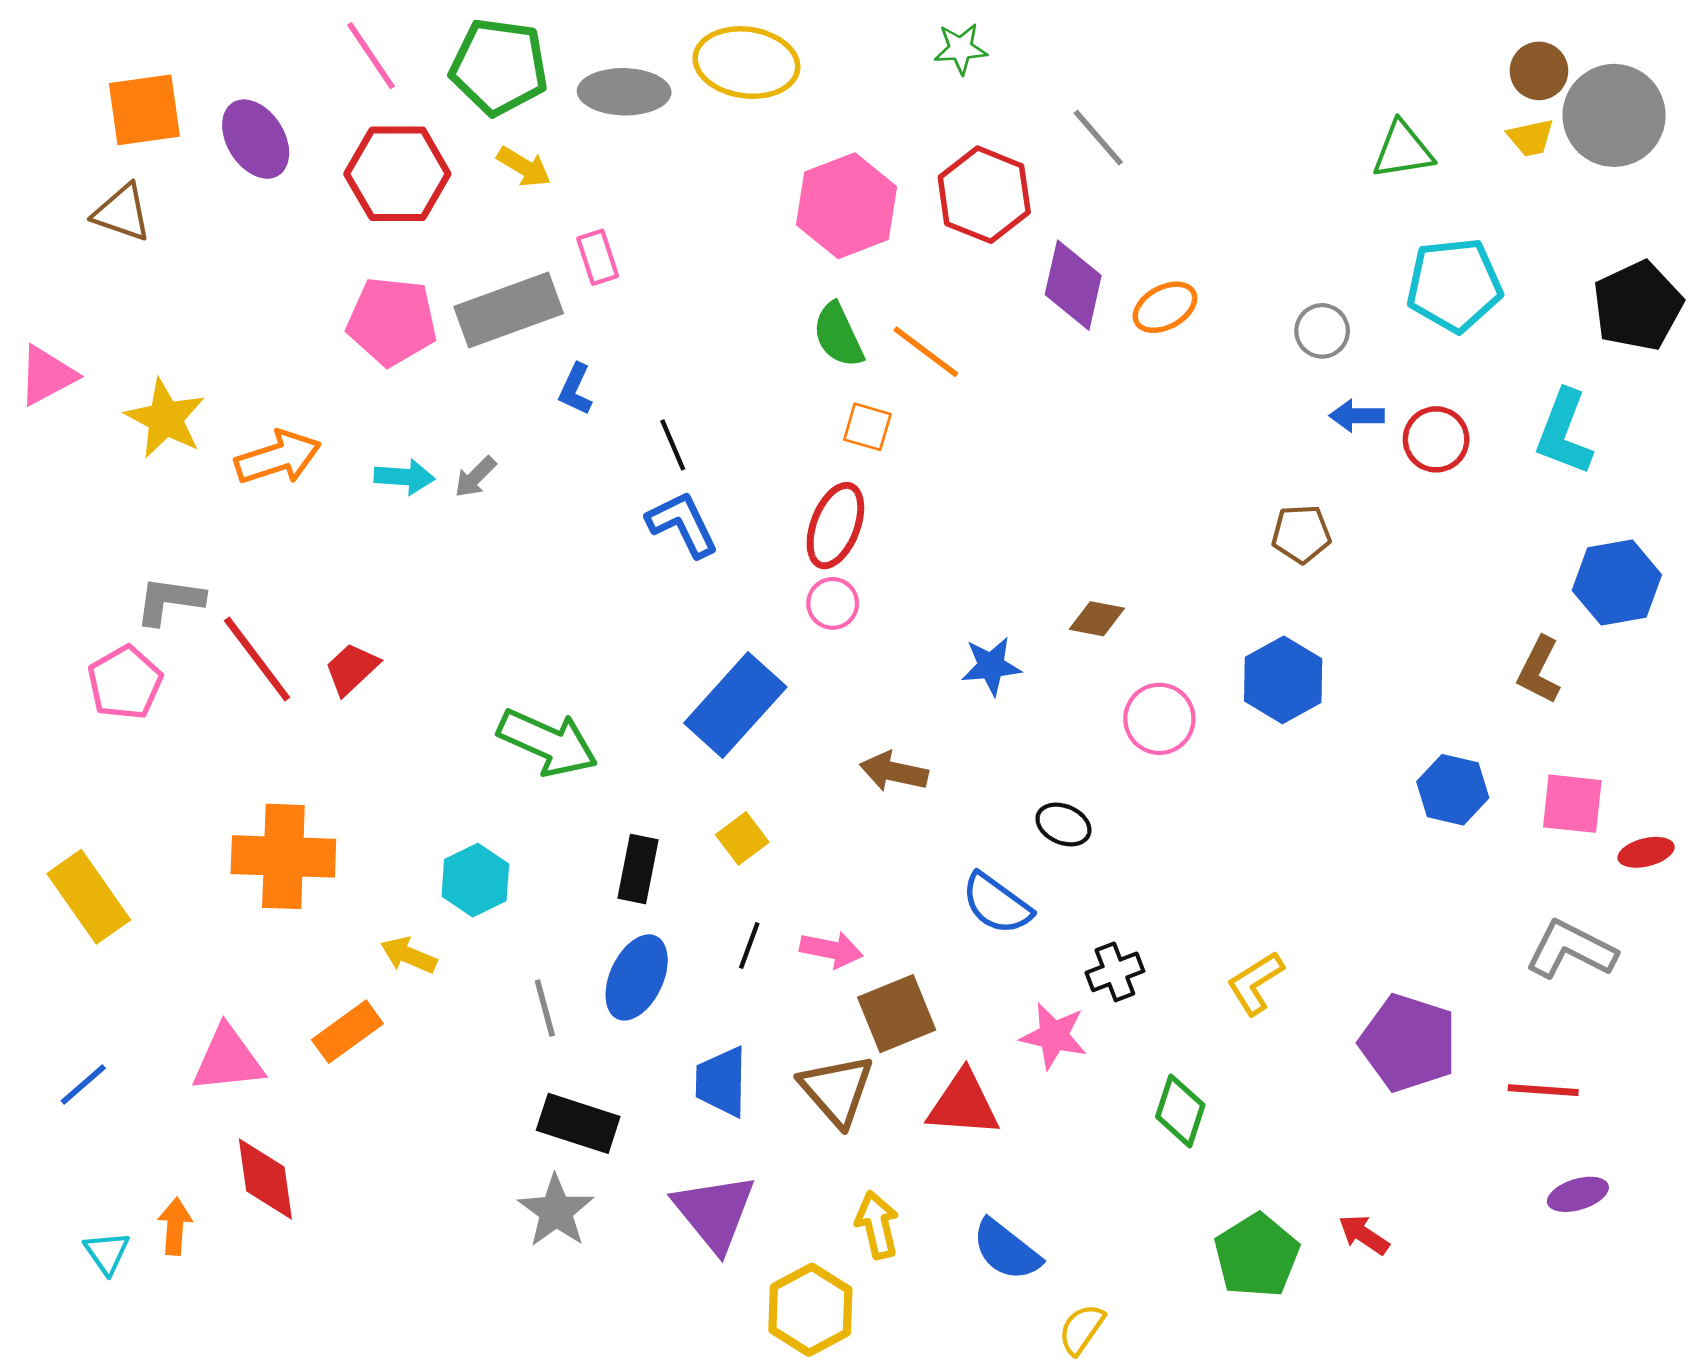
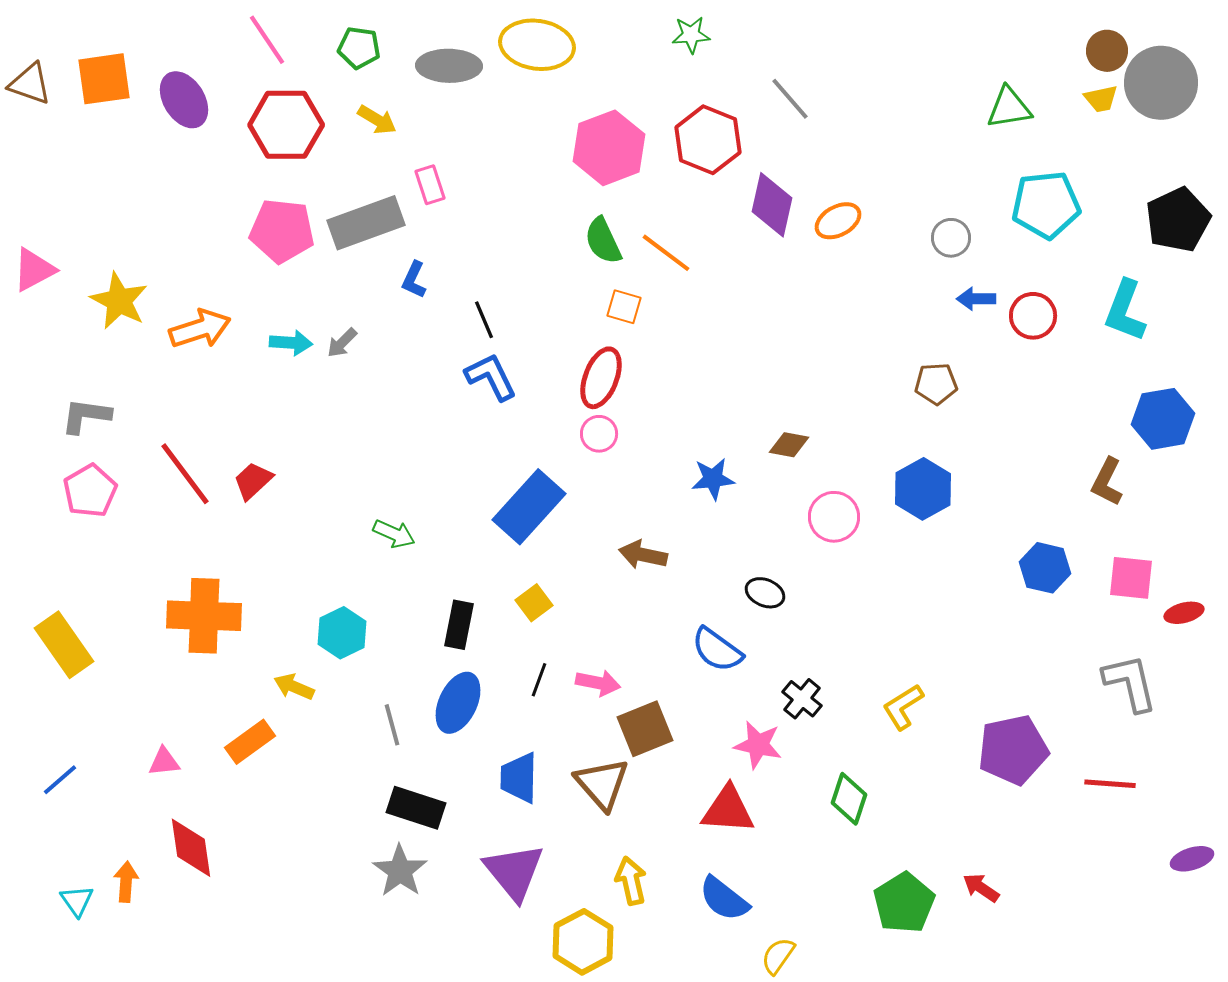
green pentagon: (499, 67) -> (359, 48), size x0.6
brown triangle: (122, 213) -> (30, 84), moved
gray L-shape: (169, 601) -> (86, 416), moved
green arrow: (548, 742) -> (394, 534), size x0.6
gray L-shape: (1571, 950) -> (1130, 683), turned 50
black cross: (1115, 972) -> (802, 699), turned -30
purple pentagon: (1408, 1043) -> (1013, 750), turned -30
pink triangle: (228, 1059) -> (164, 762), size x0.6
red triangle: (963, 1104) -> (728, 810), moved
purple ellipse: (1578, 1194) -> (1192, 859), moved

